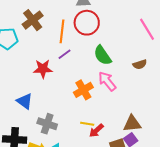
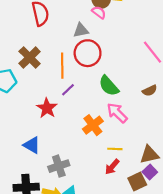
red star: (43, 69) -> (47, 108), turned -30
gray cross: (47, 124) -> (59, 166), turned -30
yellow line: (87, 124) -> (115, 149), moved

